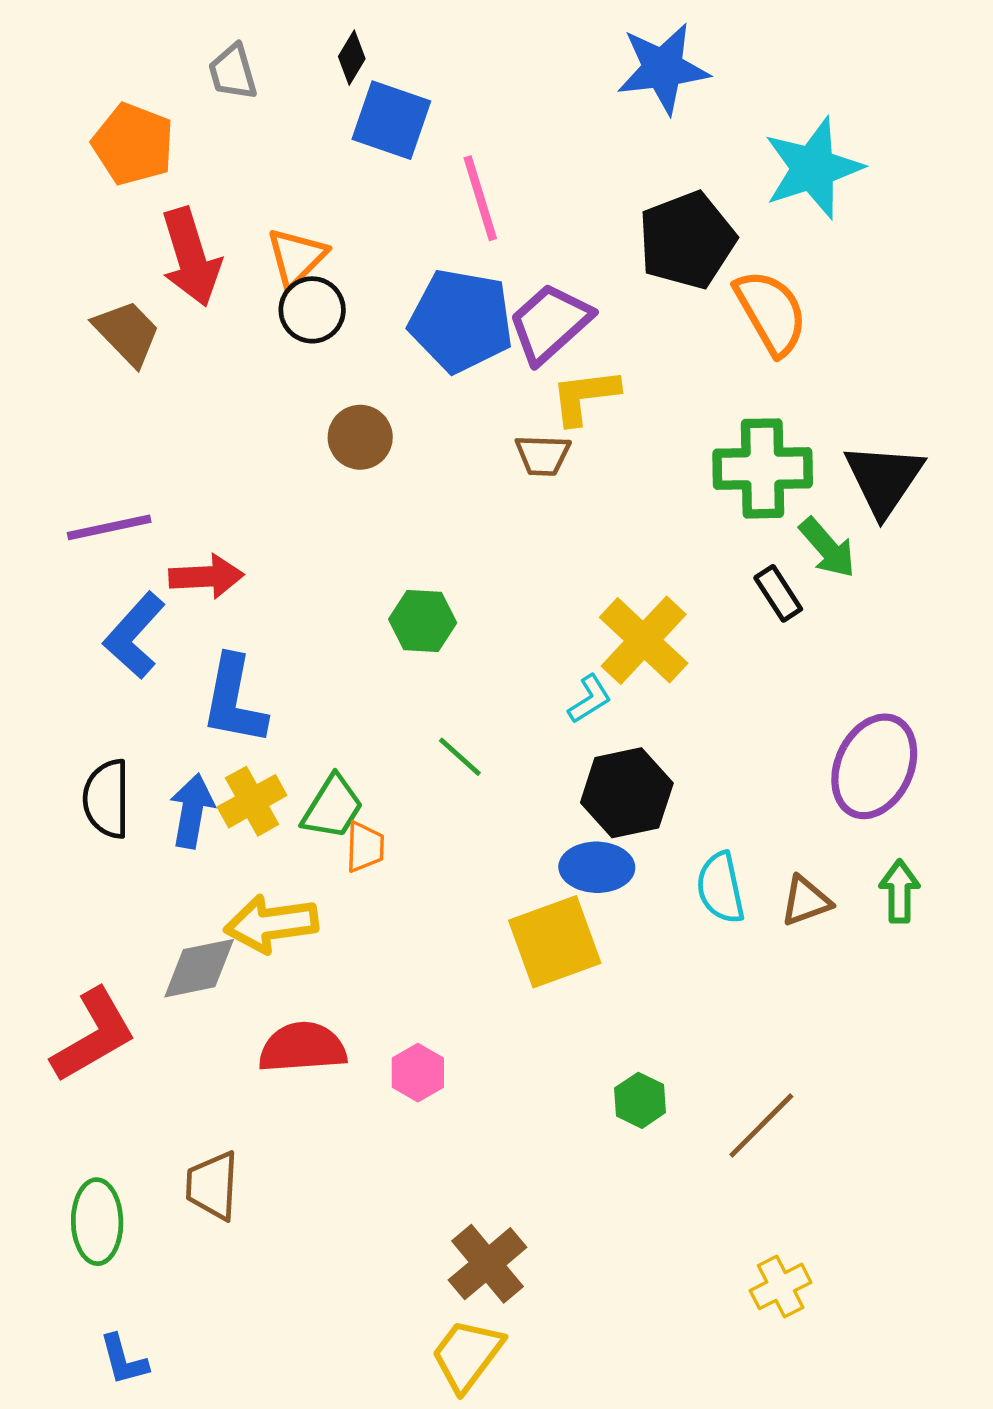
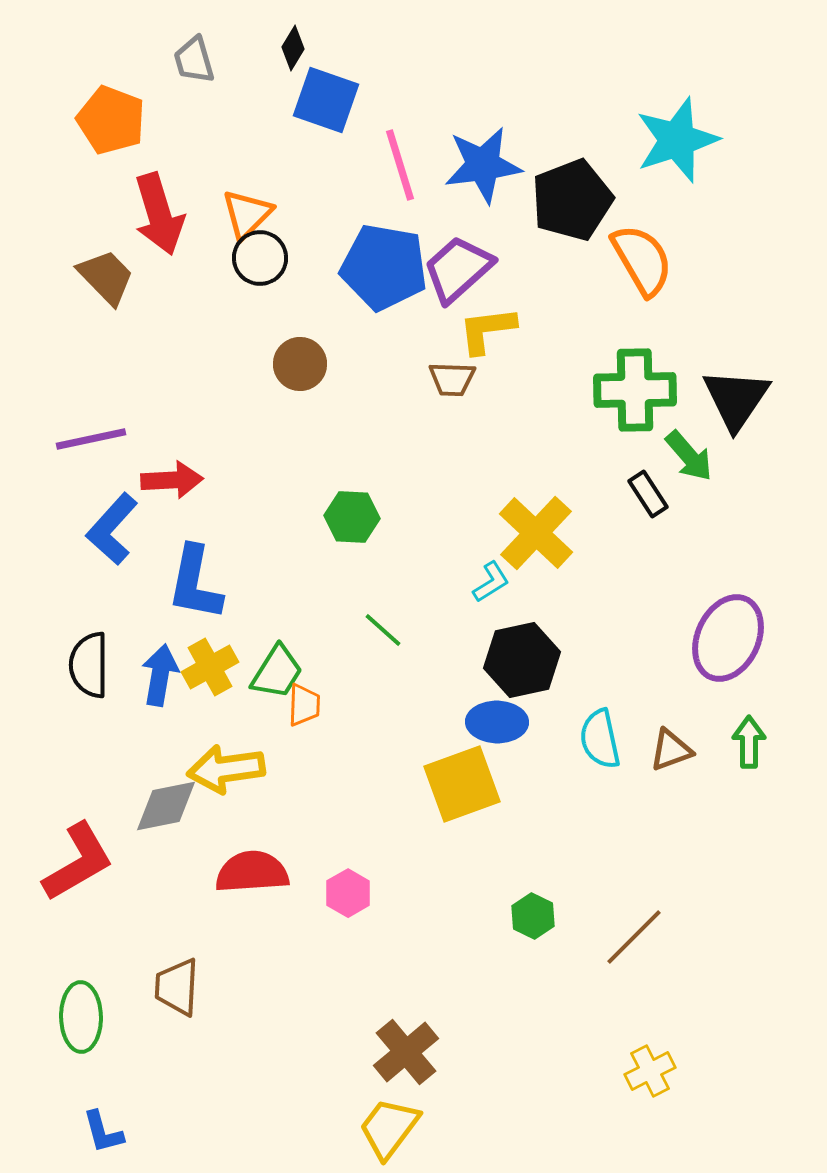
blue star: (663, 68) -> (483, 165), moved

